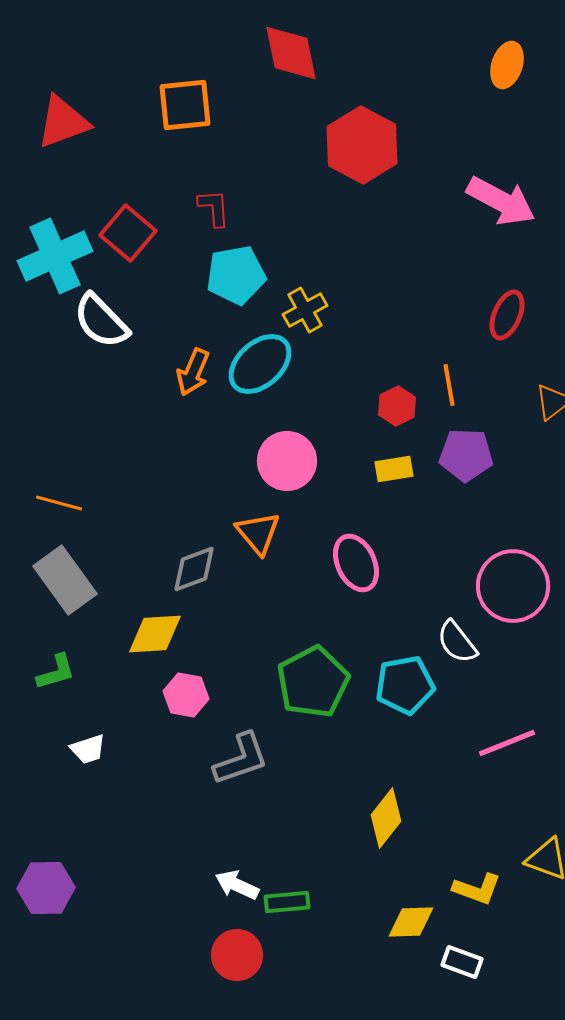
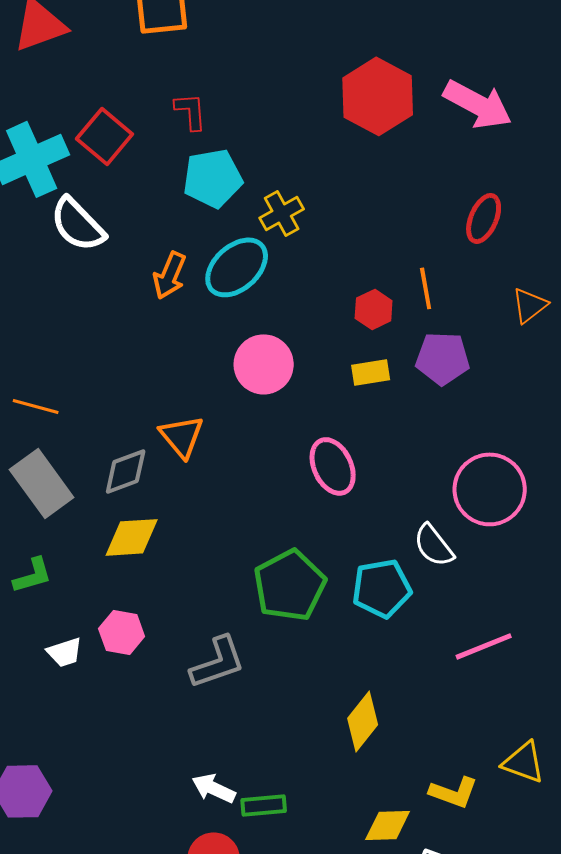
red hexagon: (362, 145) -> (378, 96), moved
orange triangle: (258, 533) -> (182, 436), moved
gray diamond: (194, 569) -> (126, 471), moved
pink hexagon: (186, 695) -> (122, 632), moved

